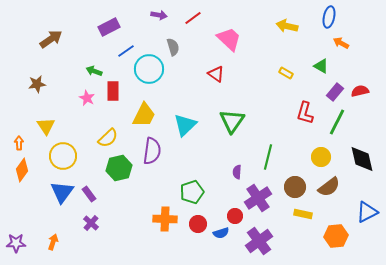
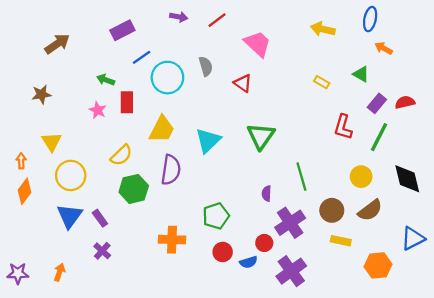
gray semicircle: (173, 47) -> (206, 66), moved
green line: (268, 157) -> (301, 177), turned -30
orange cross: (165, 219) -> (172, 240), moved

